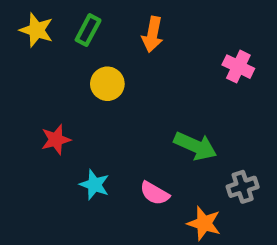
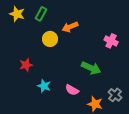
orange arrow: (152, 34) -> (70, 27), moved, turned 56
pink cross: (238, 67) -> (111, 41), moved
gray cross: (243, 187) -> (115, 95), moved, turned -32

